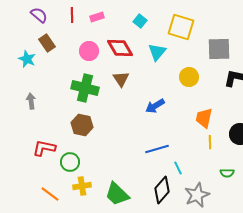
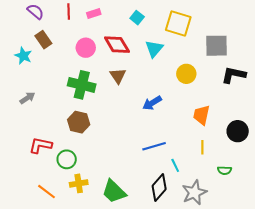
gray arrow: (31, 101) -> (27, 98), turned 63
yellow line: (210, 142) -> (202, 147), moved

